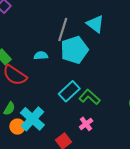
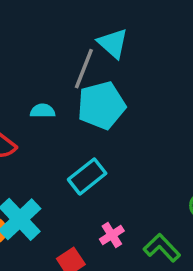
cyan triangle: (95, 24) -> (113, 43), moved
green L-shape: (90, 97) -> (162, 248), moved

